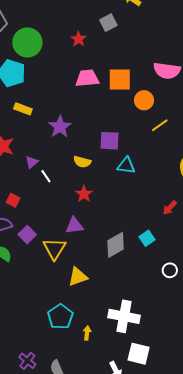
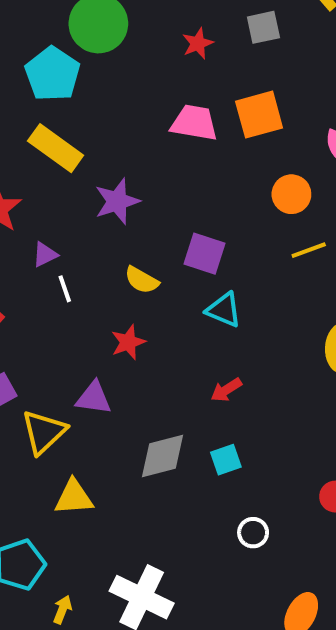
orange square: (120, 80) -> (259, 115), moved, turned -30
yellow rectangle: (23, 109) -> (56, 148), size x1.5
red arrow: (170, 208) -> (226, 390), moved

